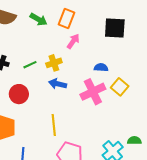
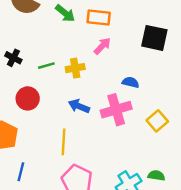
orange rectangle: (67, 19) -> (99, 18), turned 66
blue arrow: (58, 84) -> (79, 106), moved
yellow square: (120, 87) -> (157, 121), moved

